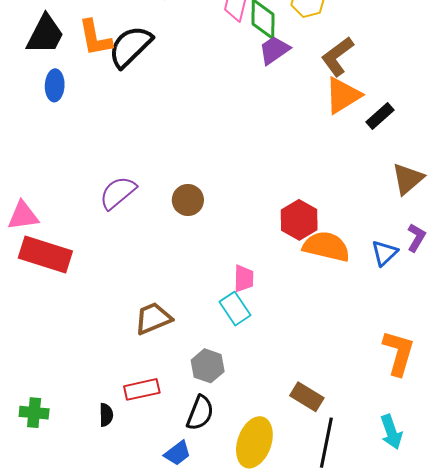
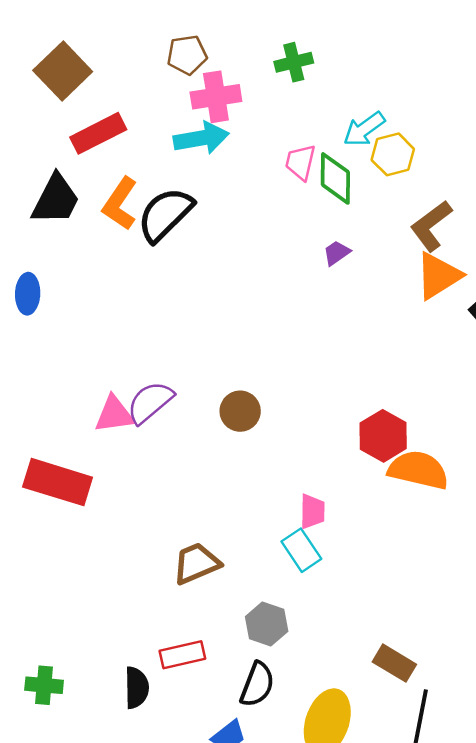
orange L-shape: (95, 38) -> (120, 204), turned 45
purple trapezoid: (274, 50) -> (337, 253), moved, size x0.7
blue ellipse: (55, 85) -> (28, 294), moved
pink triangle: (23, 216) -> (114, 414), moved
black semicircle: (106, 415) -> (137, 688), size x1.4

